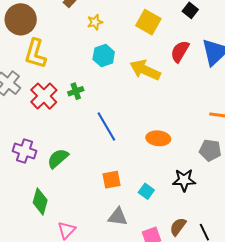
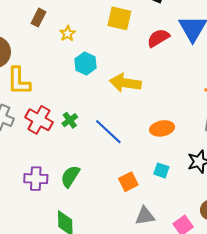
red semicircle: (180, 51) -> (158, 38), turned 45
yellow arrow: (145, 70) -> (125, 83), moved
green cross: (76, 91) -> (70, 120), moved
cyan square: (146, 191) -> (161, 170), moved

